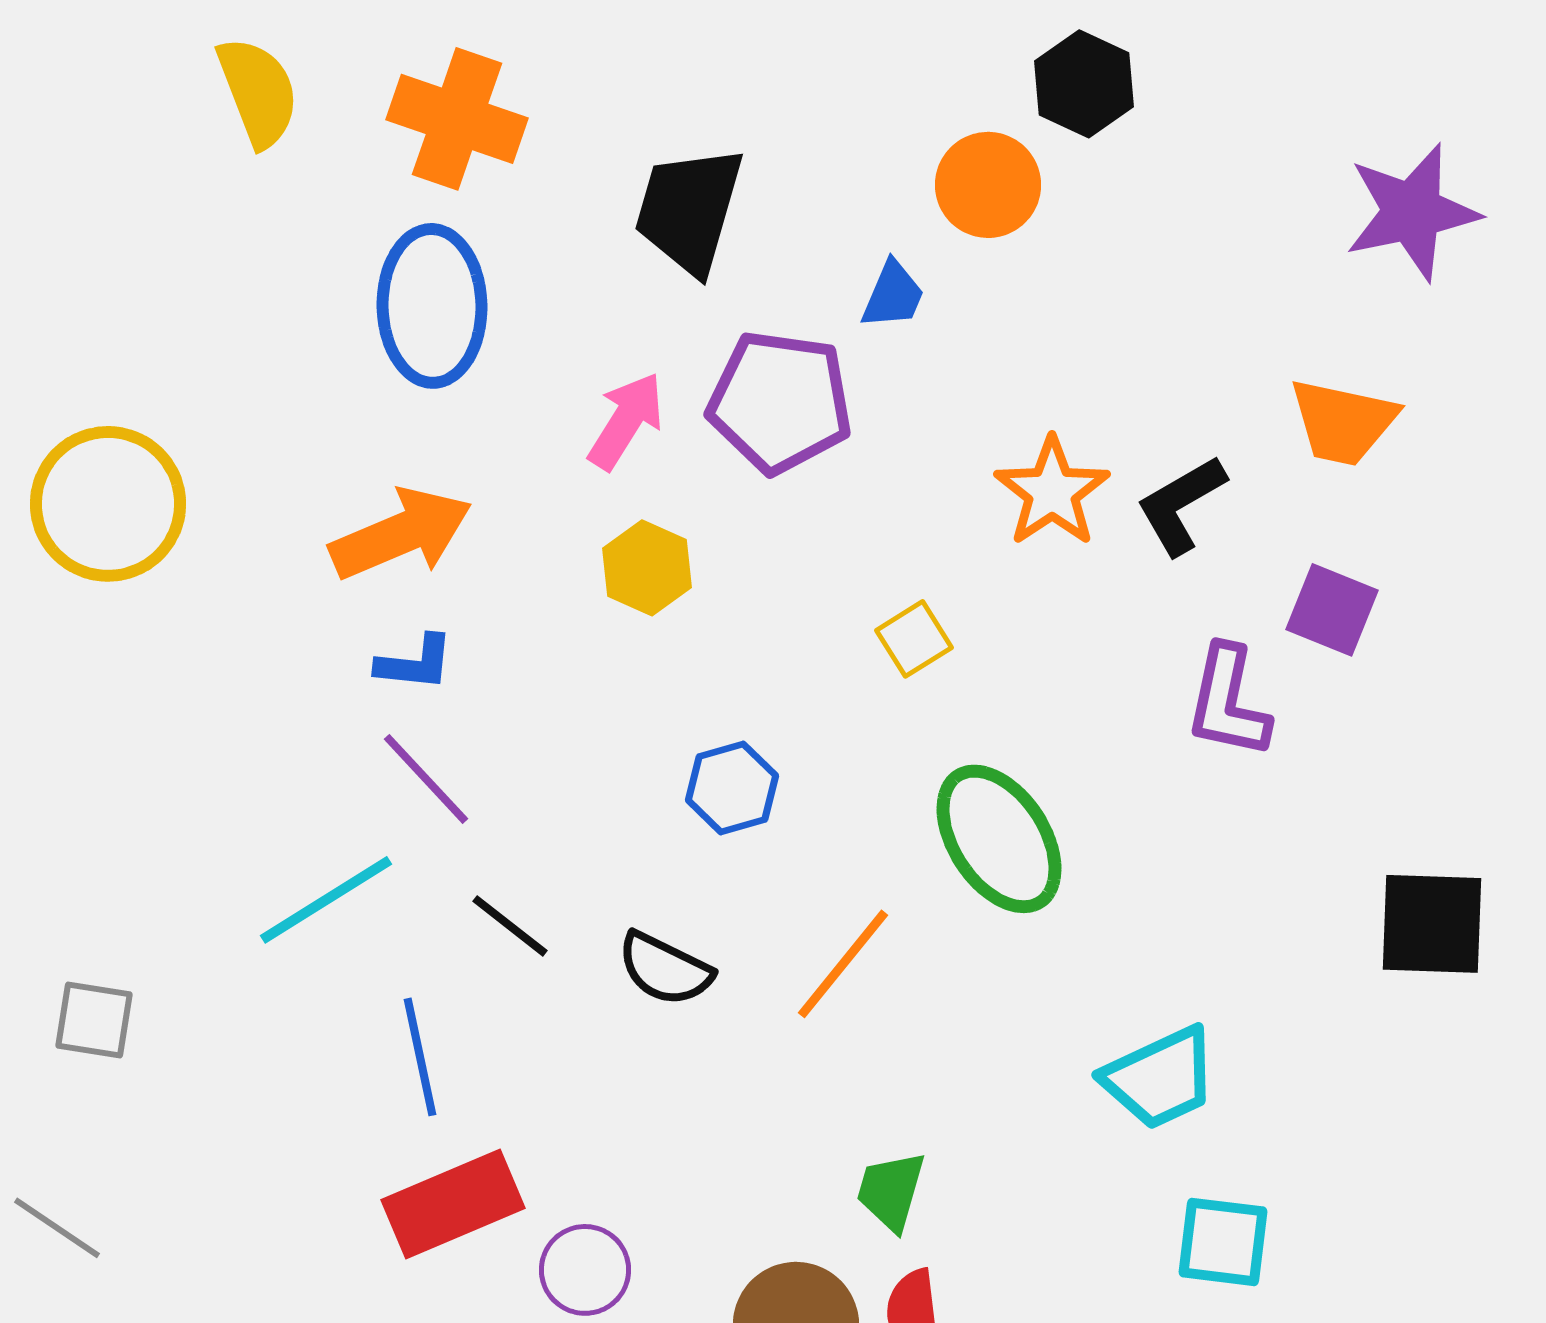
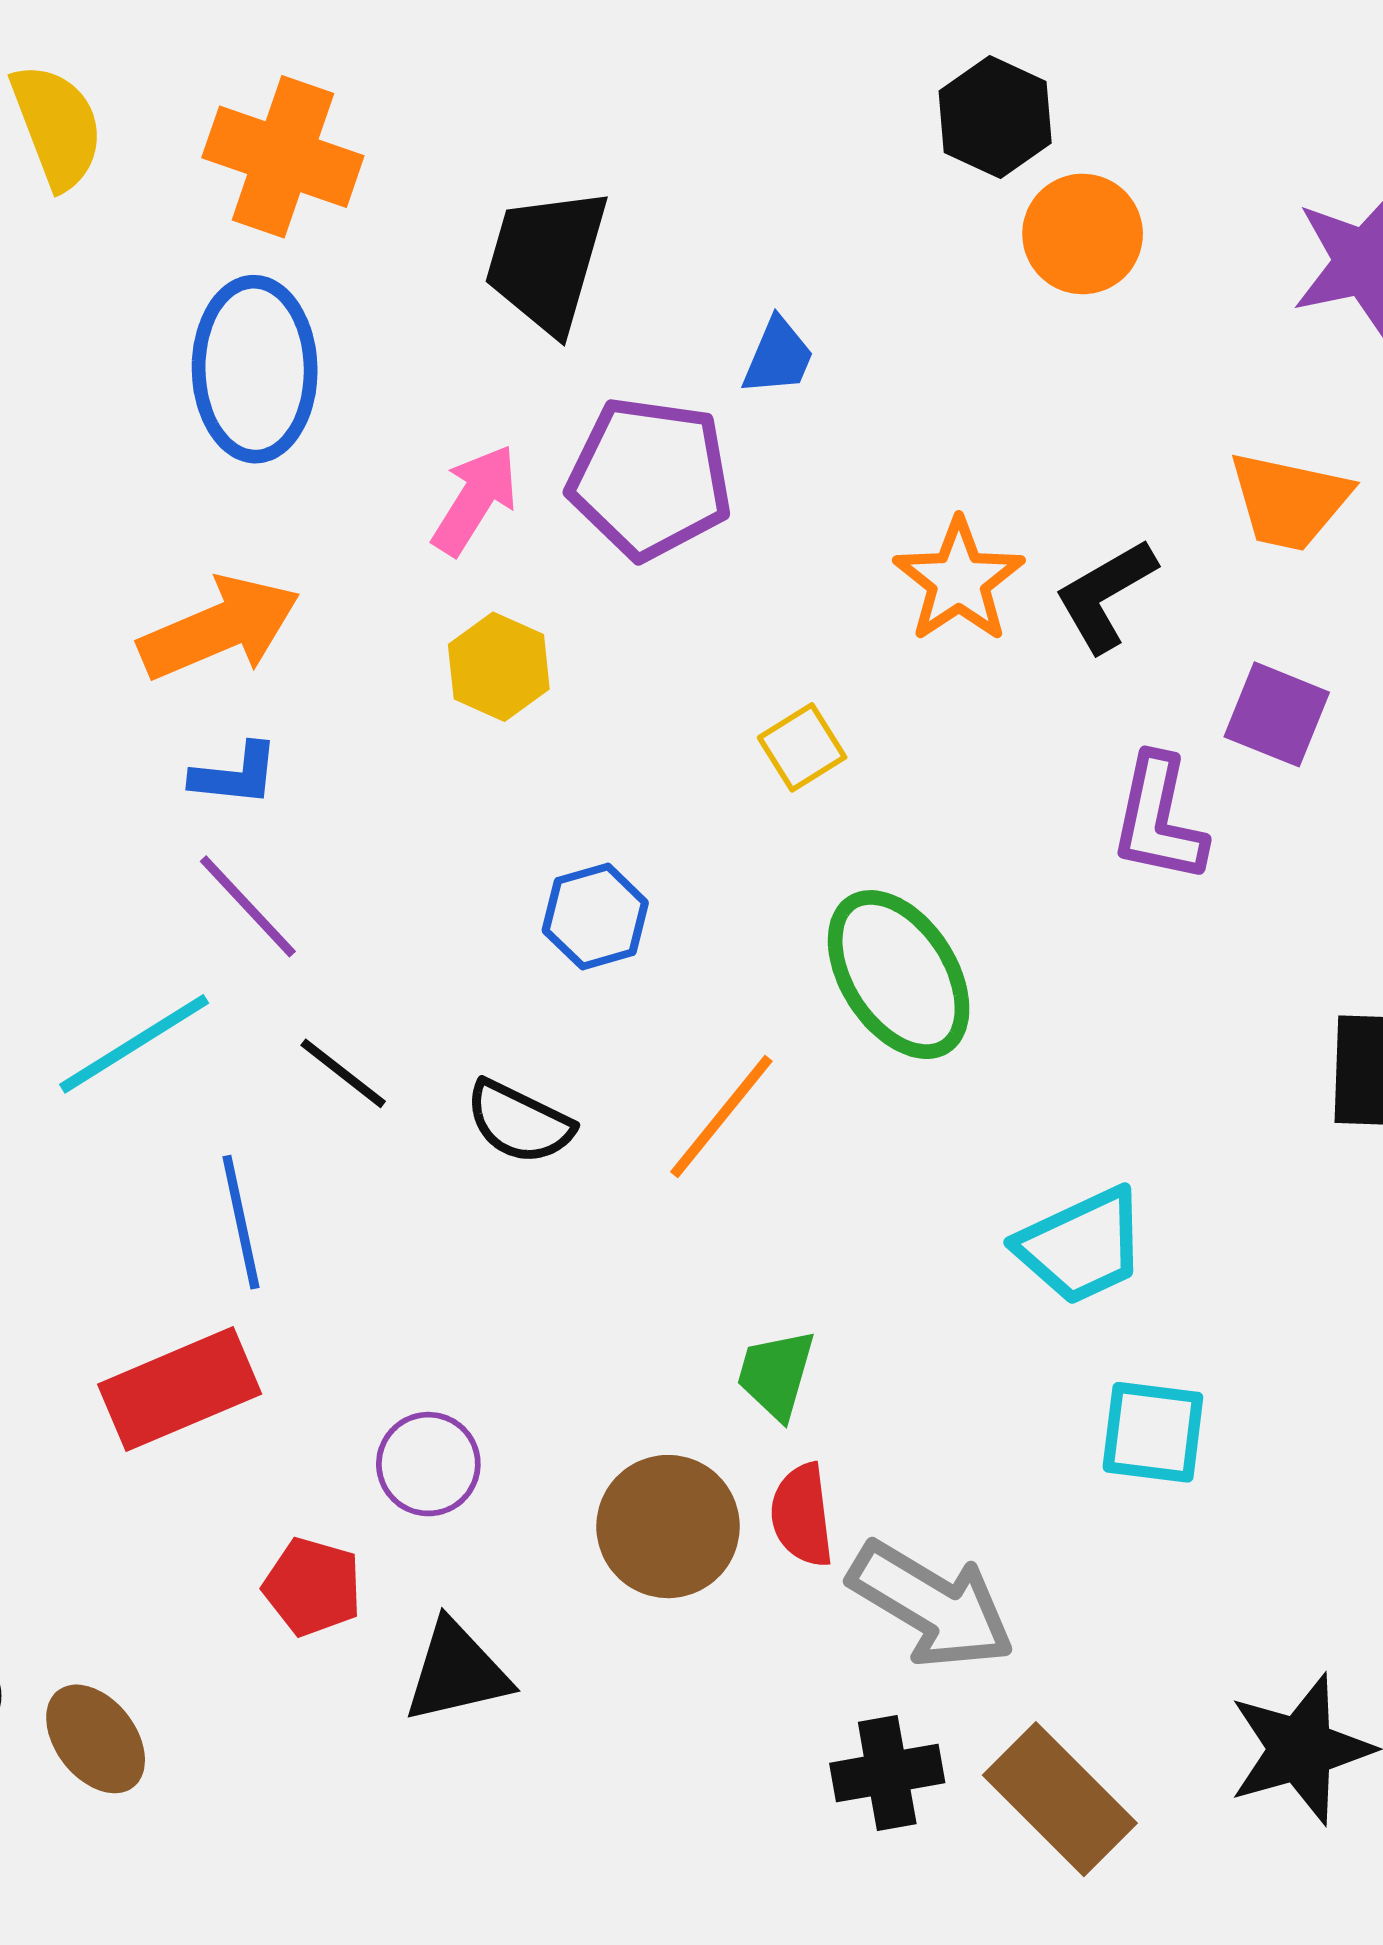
orange circle: (988, 185) -> (1083, 234), moved
red rectangle: (453, 1204) -> (180, 1389), moved

